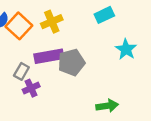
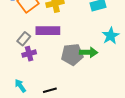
gray pentagon: (71, 62) -> (72, 55), moved
green arrow: (107, 106) -> (89, 52), moved

